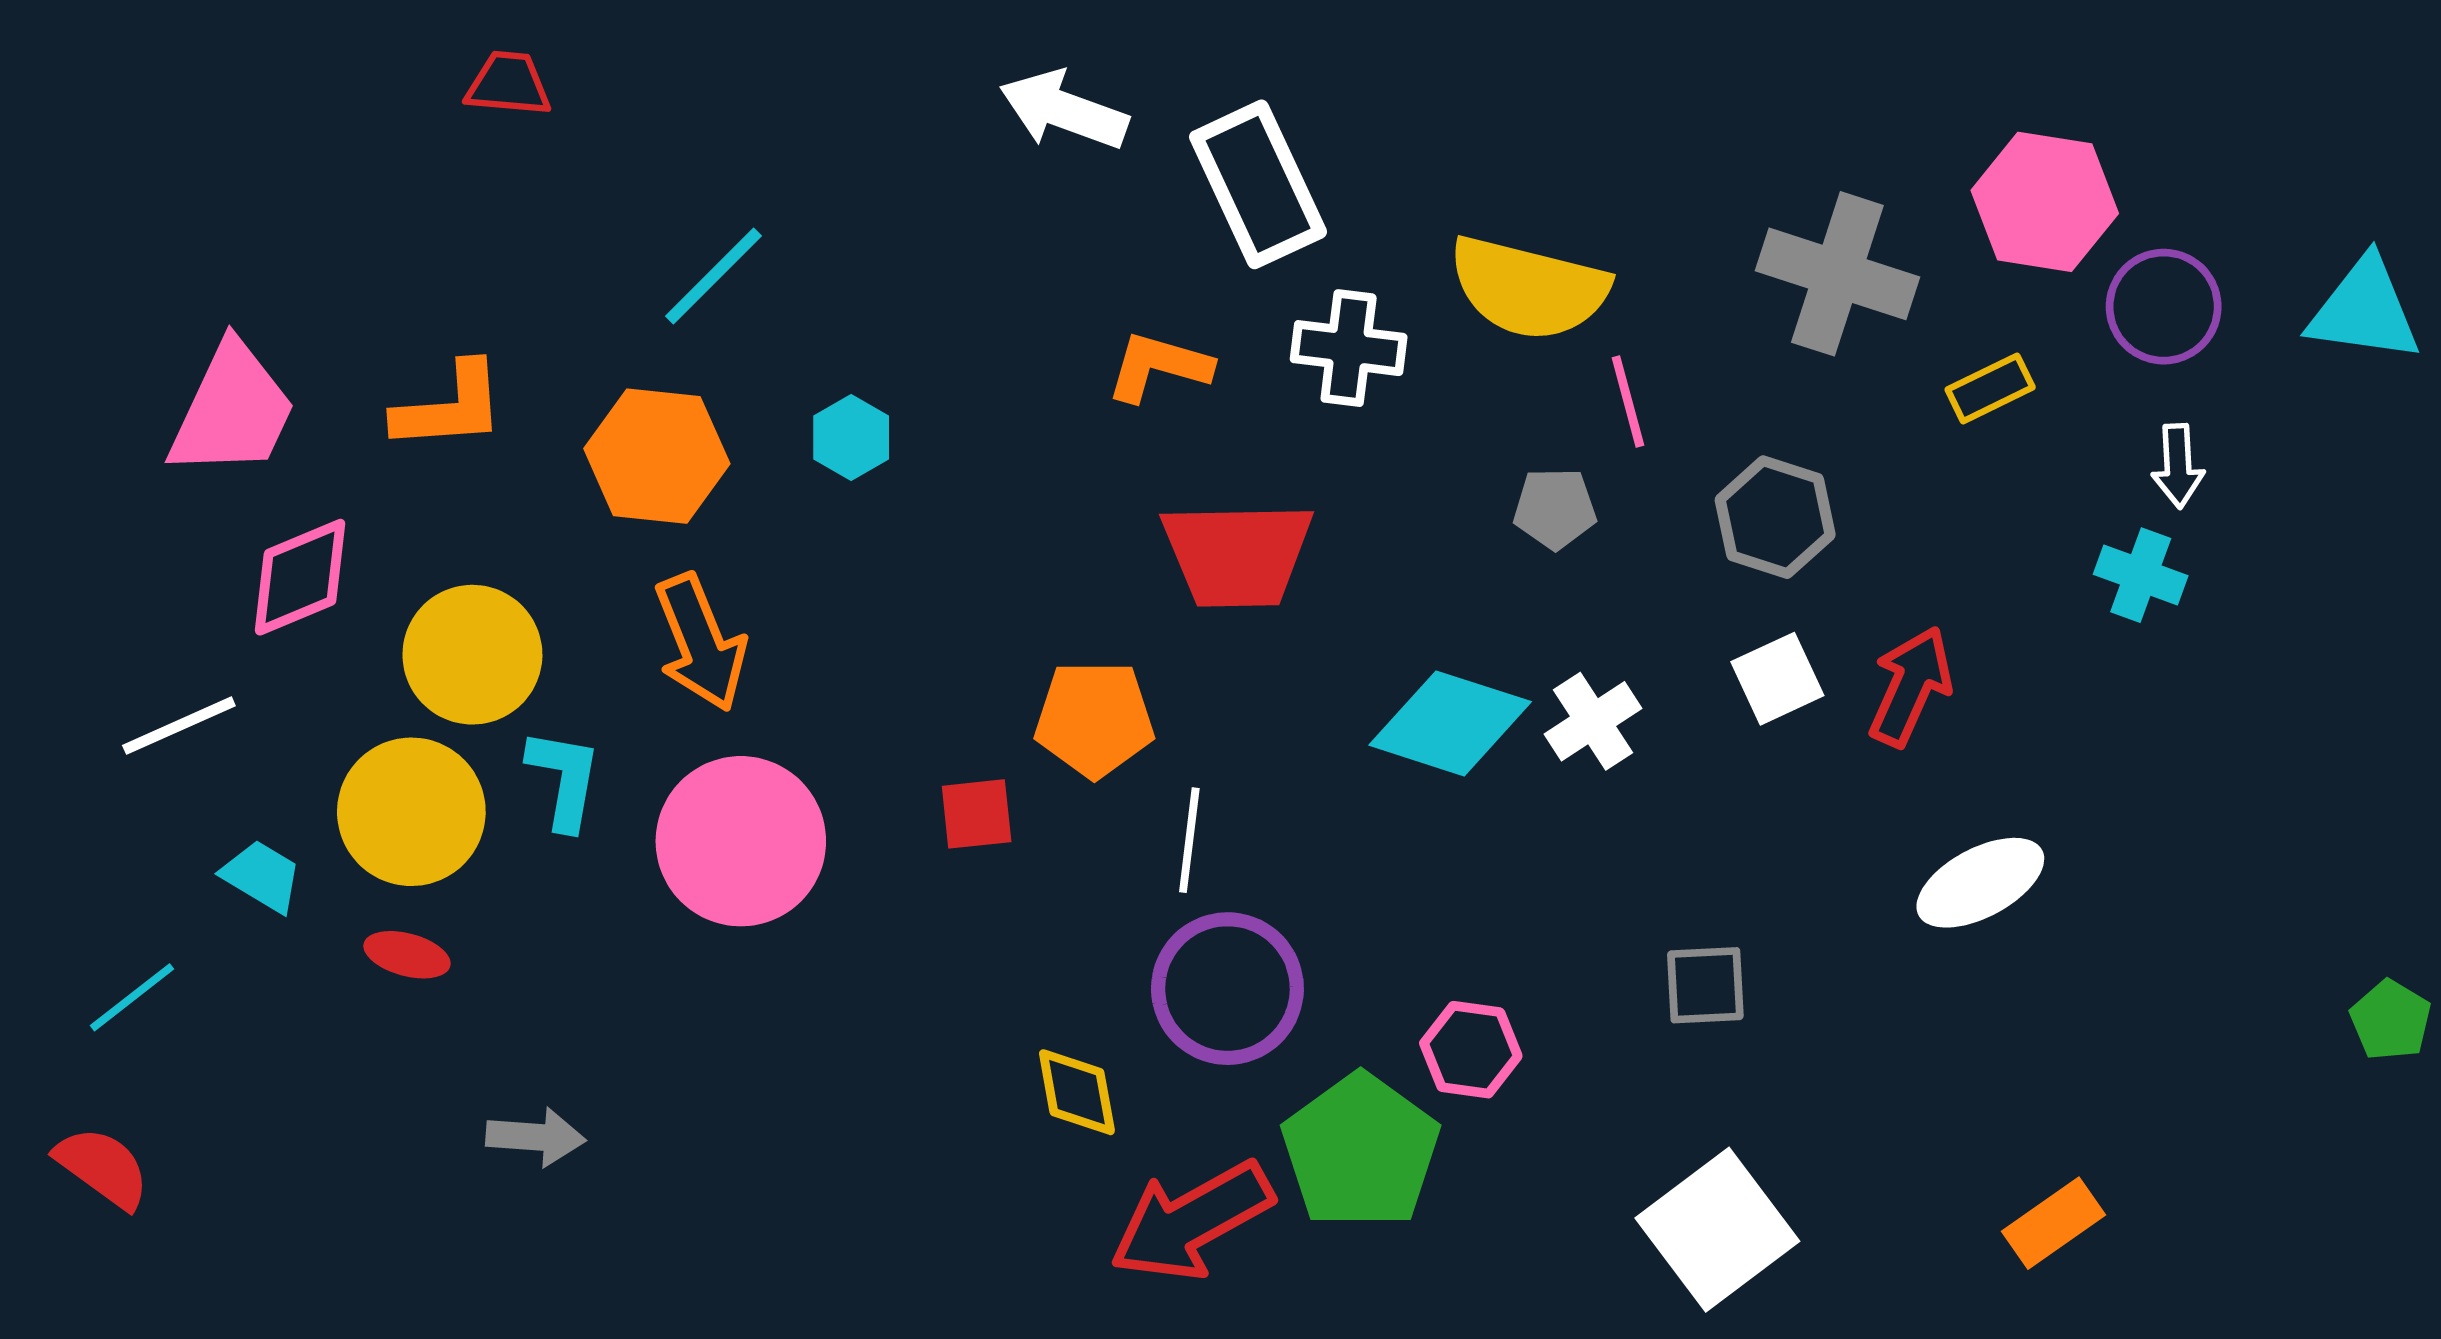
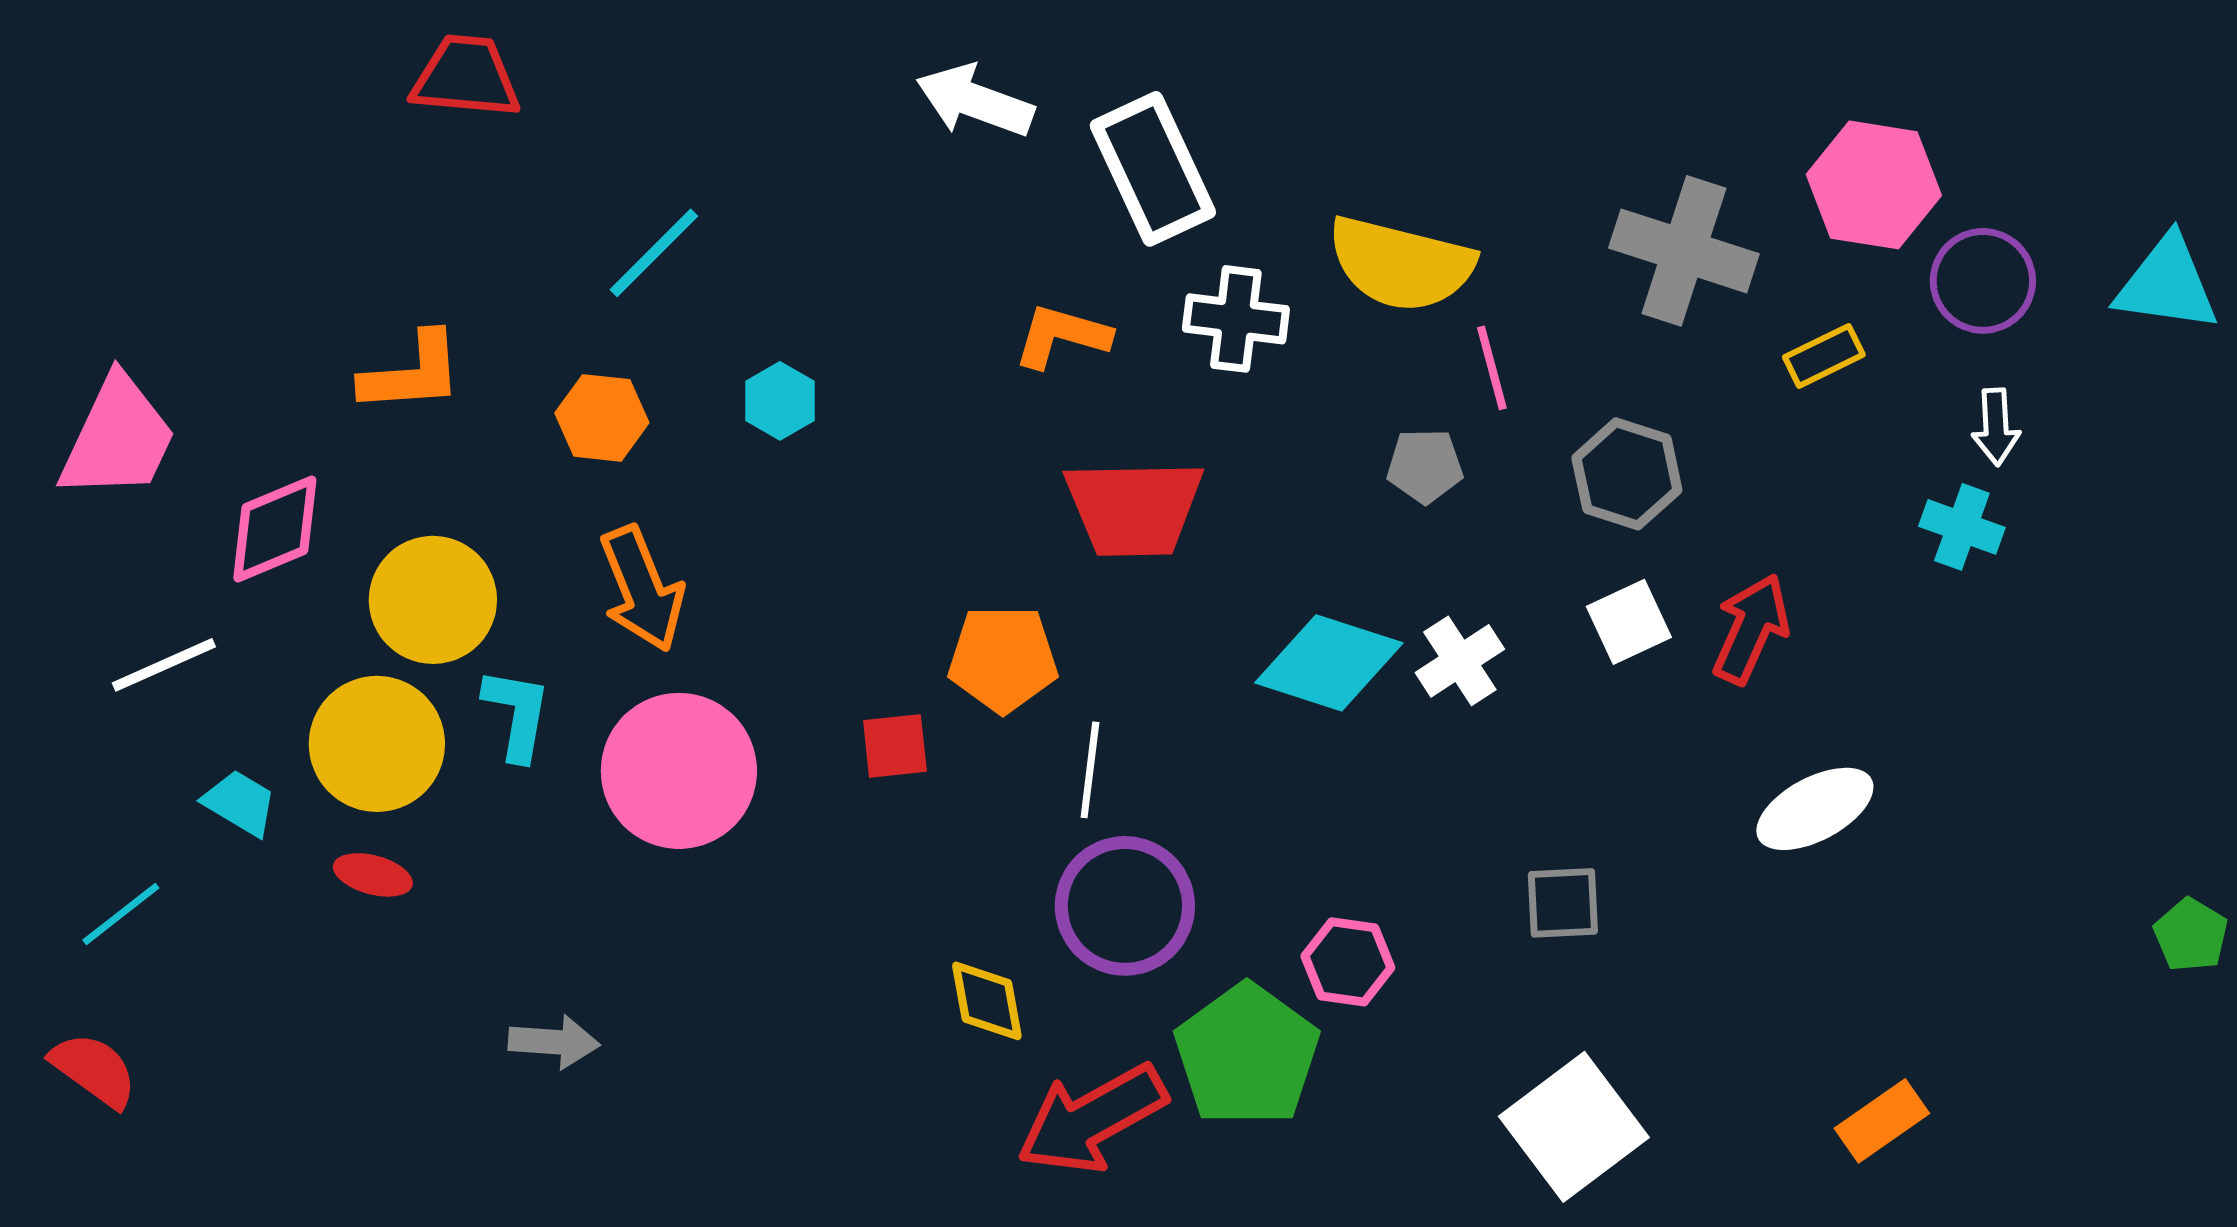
red trapezoid: (508, 84) -> (466, 77), size x1.4
pink trapezoid: (232, 410) -> (118, 438), moved
orange hexagon: (657, 456) -> (602, 418), size x0.7
gray arrow: (536, 1137) -> (554, 1042), moved

